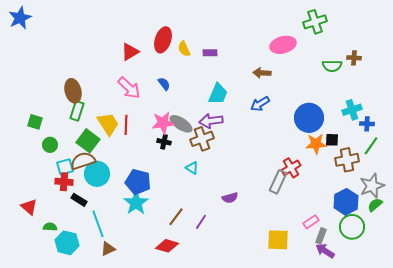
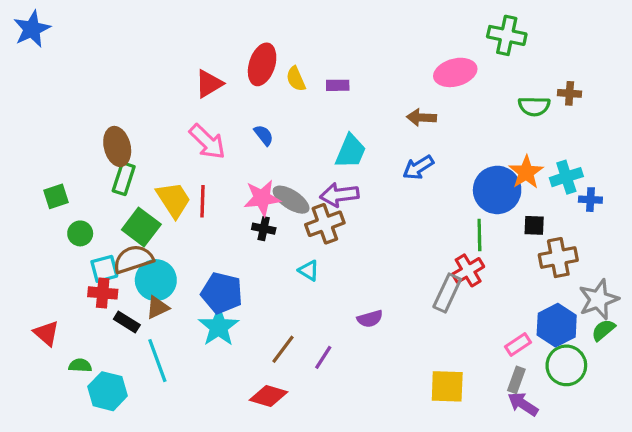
green cross: (315, 22) -> (507, 35), turned 30
green square: (35, 122) -> (56, 196), turned -35
orange star: (316, 144) -> (526, 172), moved, turned -30
green line: (371, 146) -> (479, 235), moved, turned -36
pink rectangle: (311, 222) -> (518, 344), moved
brown triangle: (108, 249) -> (157, 307), moved

